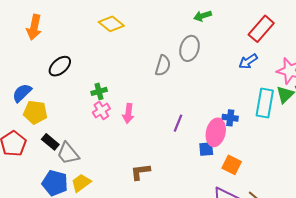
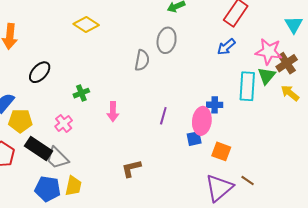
pink cross: (101, 111) -> (64, 123), moved
black rectangle: (50, 142) -> (38, 148), size x1.5
yellow trapezoid: (81, 183) -> (73, 186), turned 145

